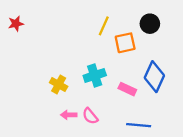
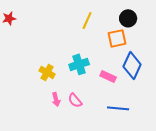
orange square: (125, 43) -> (117, 38), moved
pink arrow: (69, 115) -> (56, 99), turned -104

